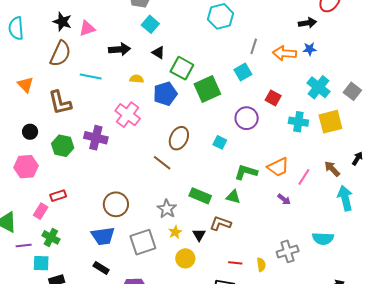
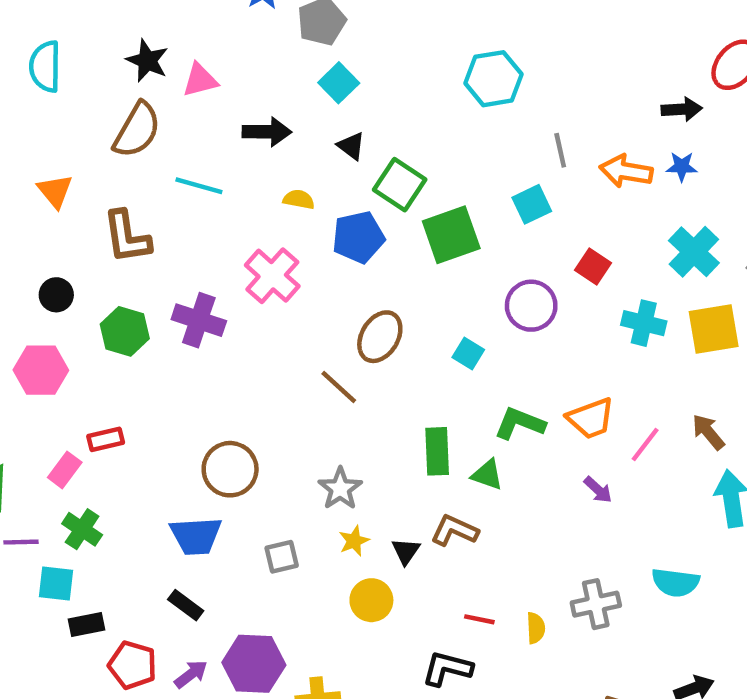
gray line: (254, 46) -> (560, 150), turned -35
green rectangle: (200, 196) -> (437, 451), moved, turned 60
gray square: (143, 242) -> (282, 557), size x0.6

